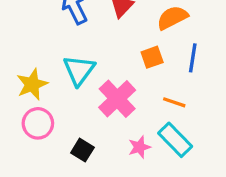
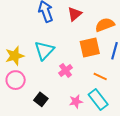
orange square: (152, 57) -> (90, 47), size x1.5
pink cross: (117, 99) -> (66, 70), size x0.6

